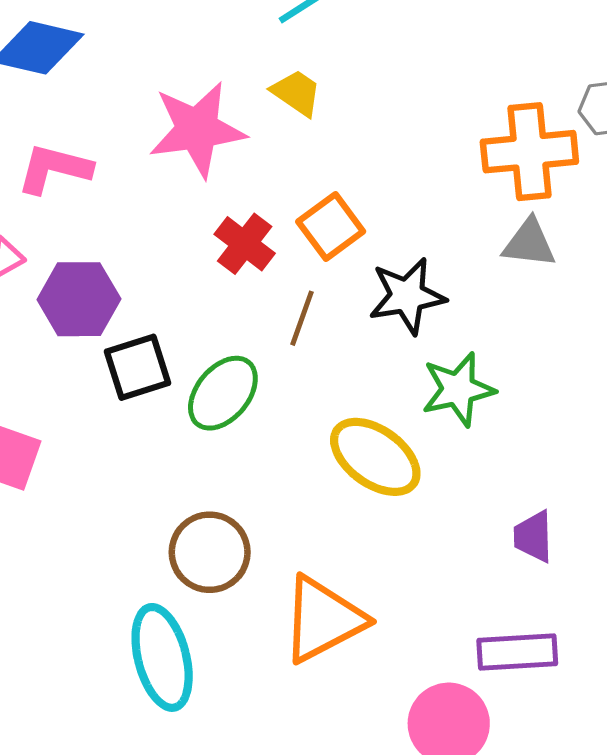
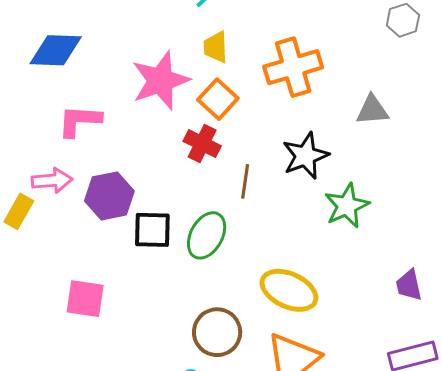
yellow trapezoid: (296, 93) -> (216, 47), turned -116
orange cross: (529, 152) -> (293, 67), moved
orange square: (331, 227) -> (218, 99), moved
black square: (137, 367) -> (152, 230), turned 30
yellow ellipse: (375, 457) -> (289, 290), moved

